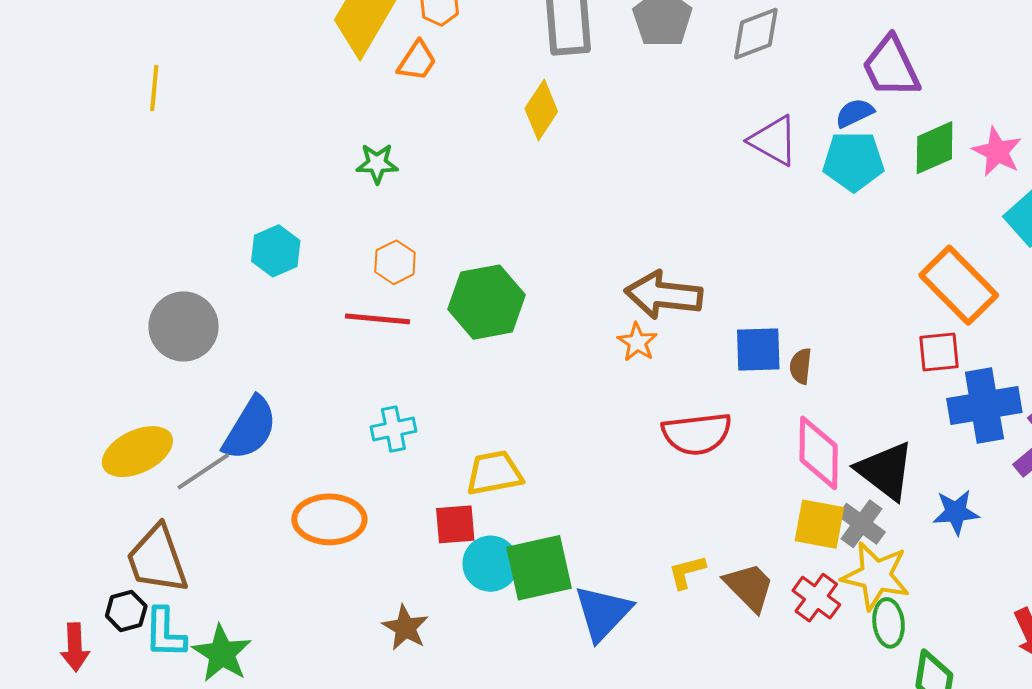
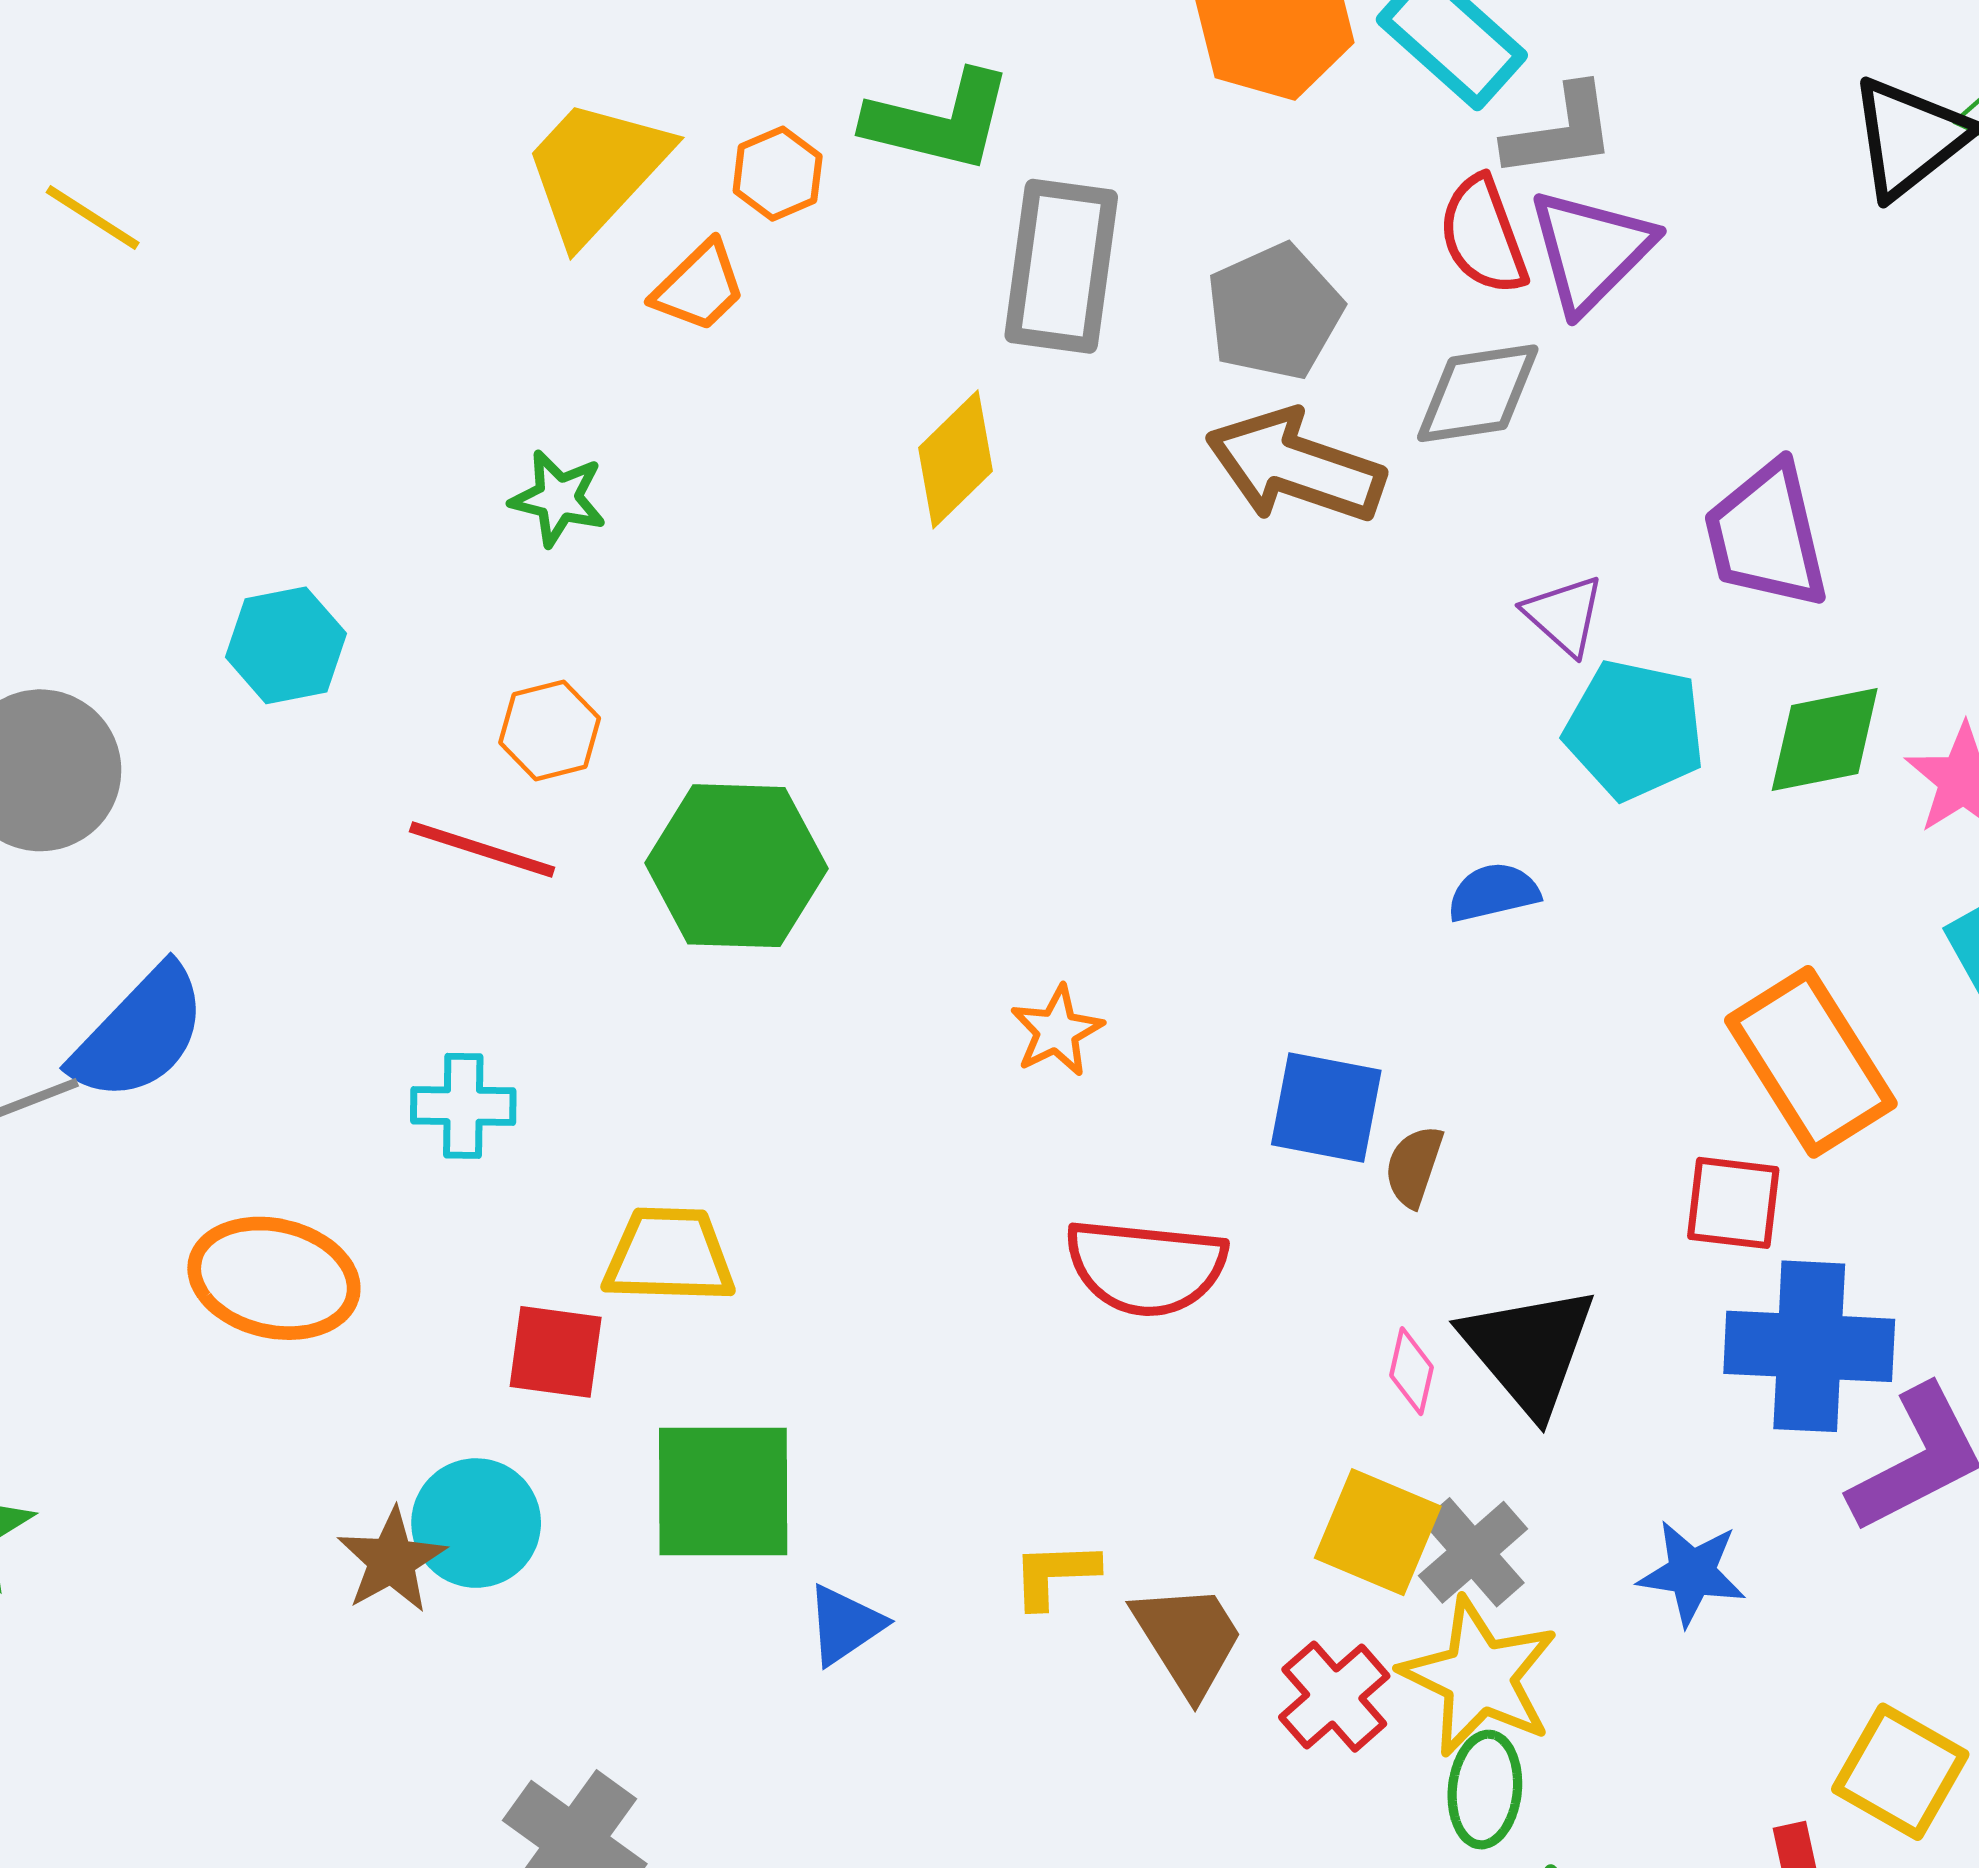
yellow line: (154, 88) -> (93, 218), turned -75
blue semicircle: (855, 113) -> (1493, 892), moved
purple triangle: (774, 141) -> (1564, 615), moved, size x0.7
brown arrow: (664, 295) -> (1295, 466), moved
pink diamond: (819, 453) -> (1412, 1371), size x0.5
black triangle: (885, 471) -> (1529, 1350), moved
cyan circle: (491, 564) -> (476, 1523), moved
blue triangle: (603, 613) -> (845, 1625), size x0.6

